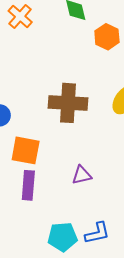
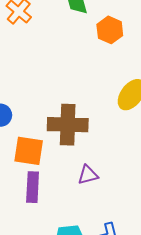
brown cross: (68, 103) -> (68, 125), moved

